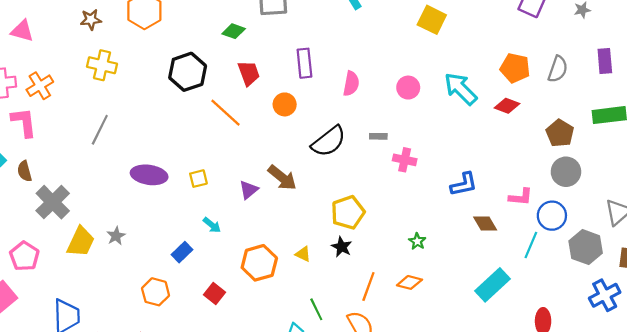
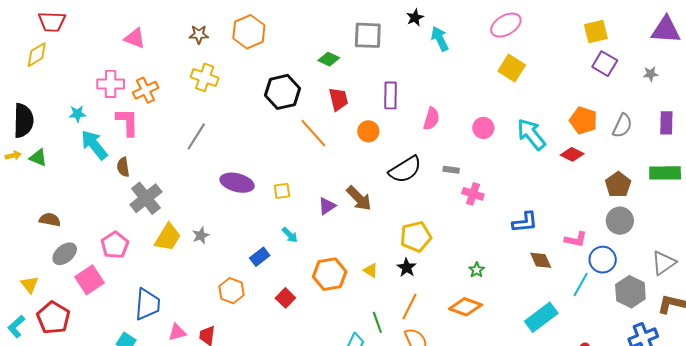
orange diamond: (409, 282) -> (465, 307), size x1.4
orange line: (368, 287) -> (409, 307), moved

